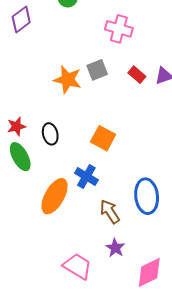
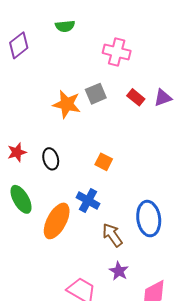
orange square: (103, 138) -> (104, 162), size x0.7
green ellipse: (20, 157) -> (21, 199), moved

